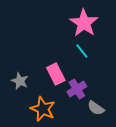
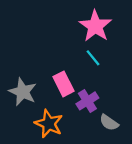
gray star: (20, 81) -> (23, 92), size x1.4

